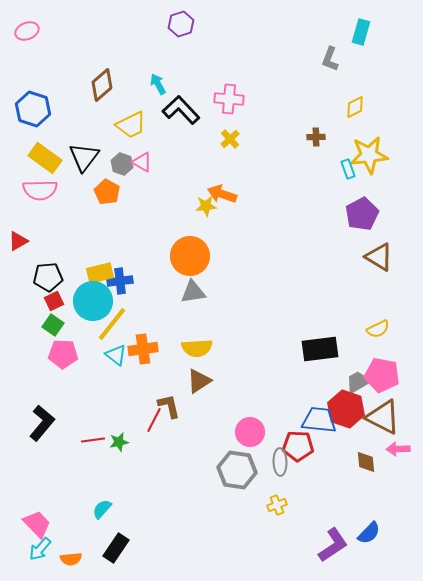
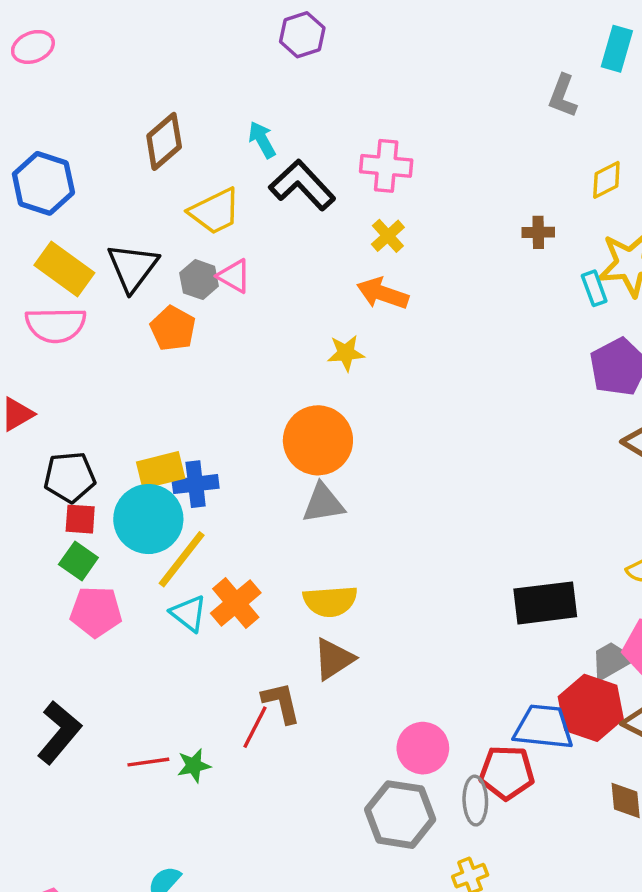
orange arrow: (222, 194) -> (383, 294), moved
red square: (54, 301) -> (80, 519), turned 30
orange cross: (143, 349) -> (236, 603), turned -32

